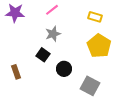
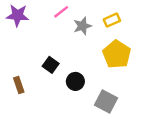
yellow rectangle: (95, 17) -> (112, 20), turned -40
gray star: (53, 34) -> (82, 26), moved

